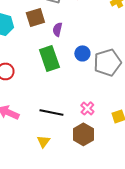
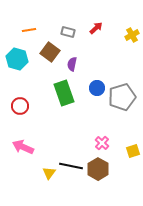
brown square: (35, 17) -> (50, 52), turned -36
black line: (51, 112) -> (71, 166), moved
yellow triangle: (43, 141) -> (49, 173), moved

